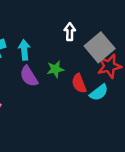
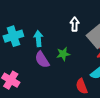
red semicircle: (79, 83) -> (82, 86), moved

